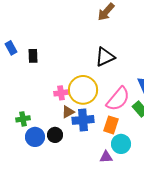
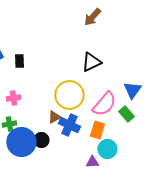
pink cross: (61, 93) -> (13, 98), moved
blue cross: (83, 120) -> (69, 125), turned 30
blue circle: (35, 137) -> (21, 142), size x1.5

